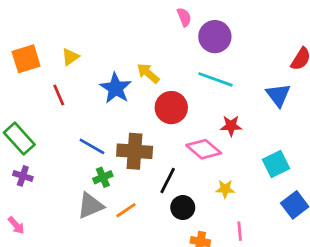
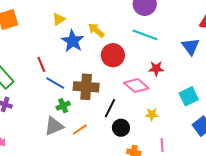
yellow triangle: (70, 57) -> (59, 19), moved
red line: (59, 95) -> (41, 64), moved

